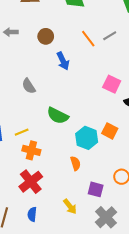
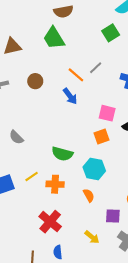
blue arrow: (63, 61) -> (70, 96), moved
gray semicircle: (29, 86) -> (16, 137), moved
orange square: (110, 131) -> (101, 137), moved, turned -35
orange cross: (31, 150) -> (55, 184), moved

